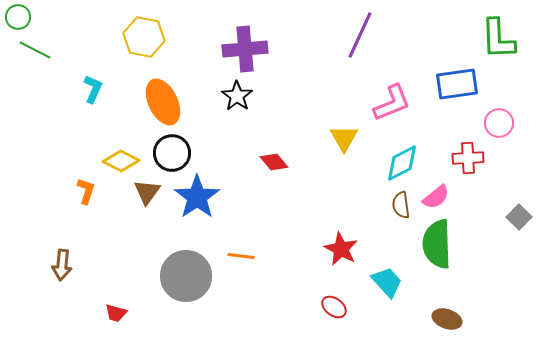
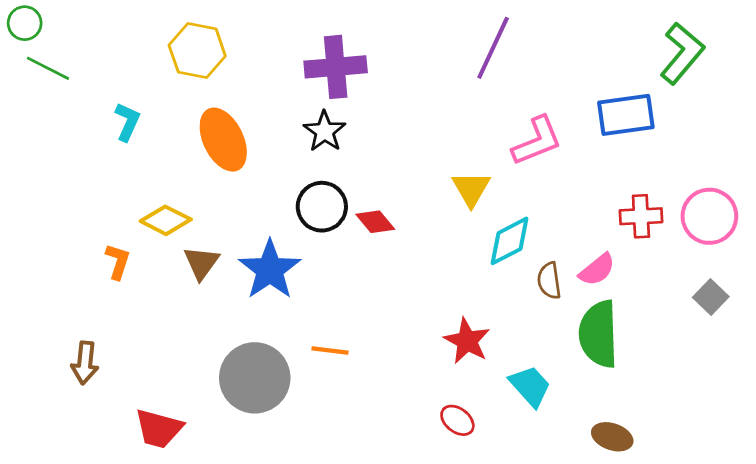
green L-shape: (498, 39) -> (682, 53), turned -138
pink circle: (499, 123) -> (709, 216), moved, size x1.4
black circle: (172, 153) -> (322, 207), moved
cyan diamond: (402, 163) -> (509, 241), moved
red trapezoid: (116, 313) -> (159, 429), size x1.6

